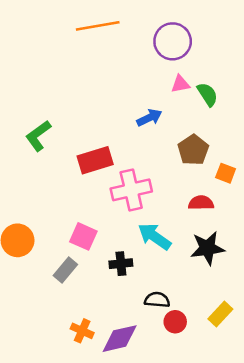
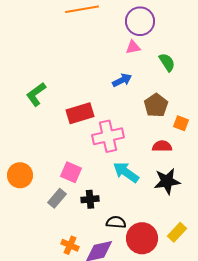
pink triangle: (180, 84) -> (133, 47), moved
black cross: (121, 264) -> (90, 199), moved
black semicircle: (157, 300) -> (116, 222), moved
red circle: (175, 322) -> (142, 238), size x1.8

